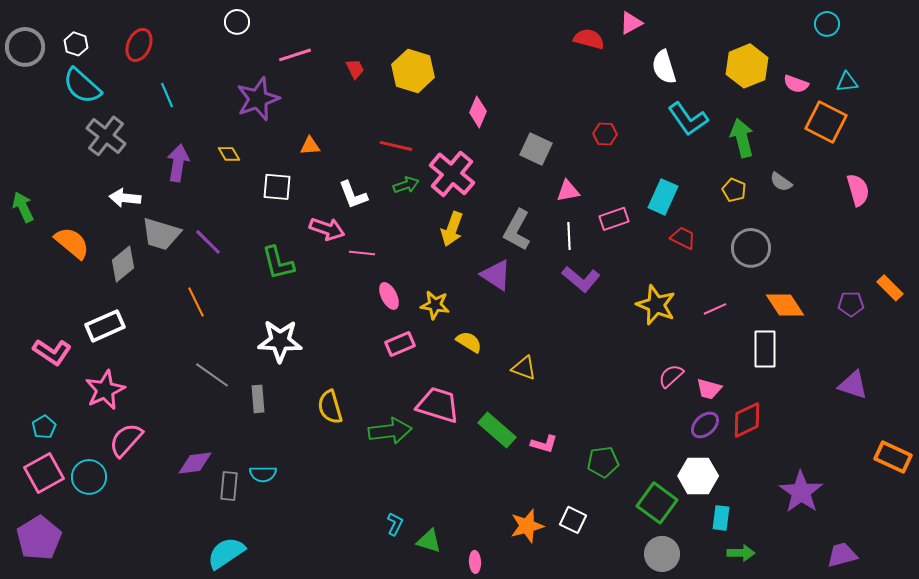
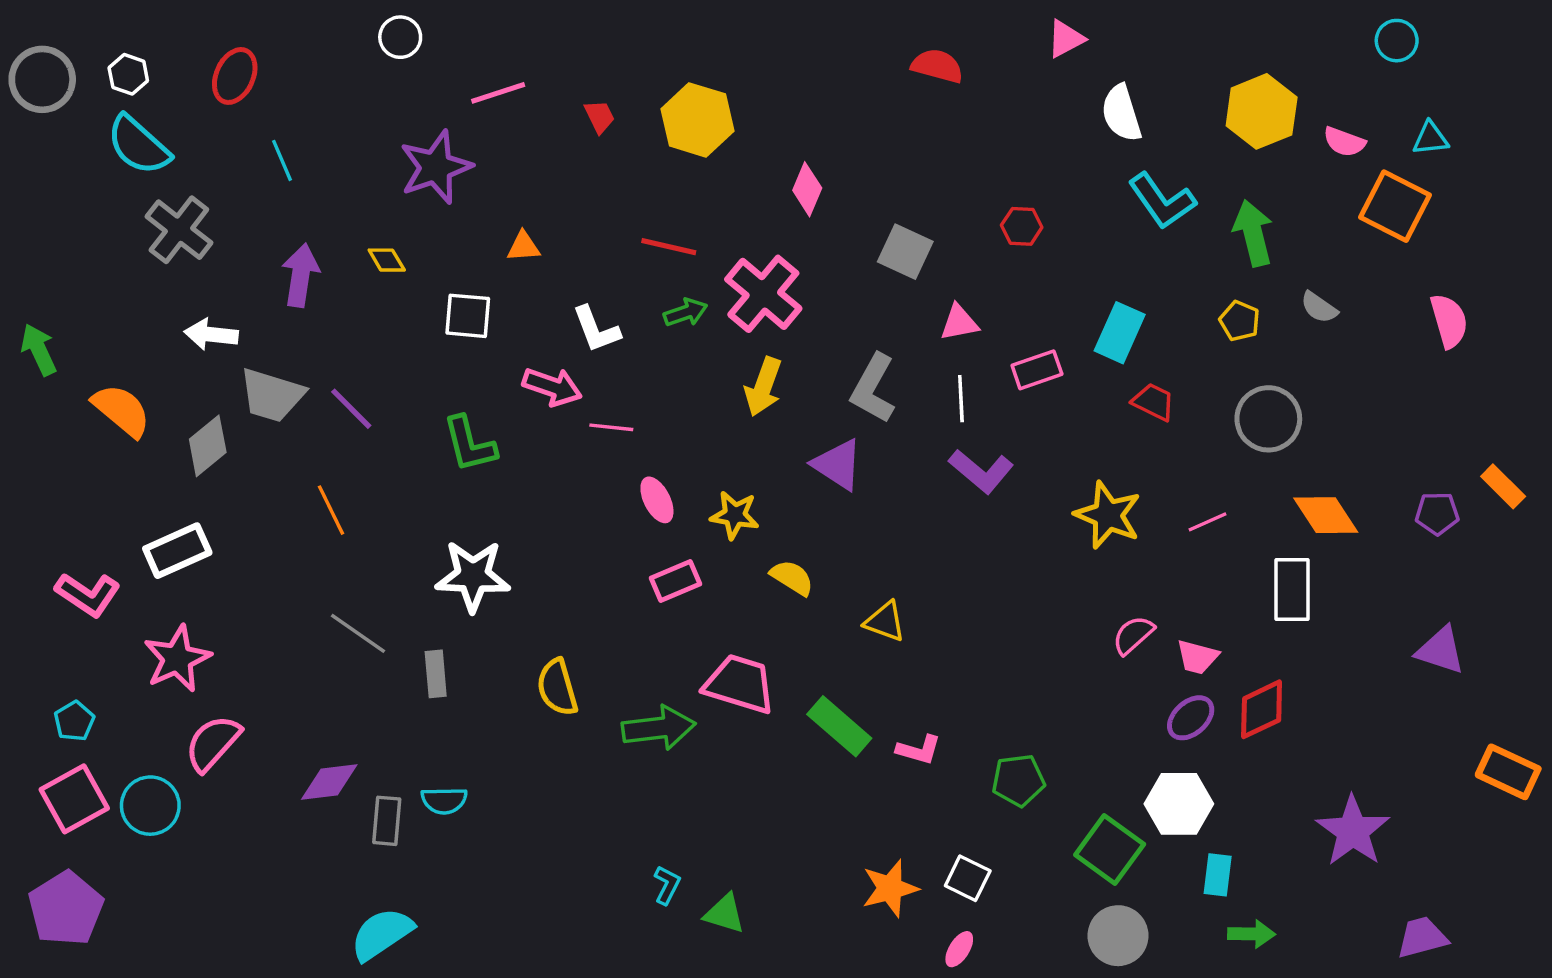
red semicircle: (589, 39) -> (937, 66), moved
pink ellipse: (475, 562) -> (959, 949), moved, turned 35

